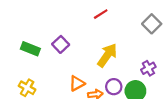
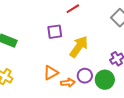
purple square: (61, 44) -> (55, 32), moved, turned 35

